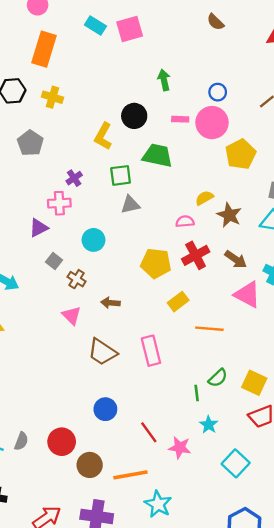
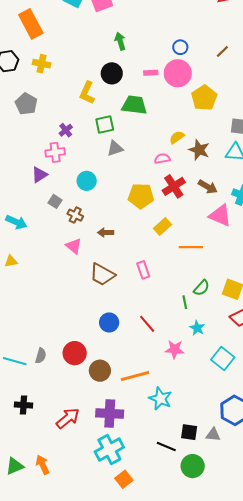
orange rectangle: (44, 49) -> (31, 24), turned -40
green arrow: (164, 80) -> (120, 41), moved
pink rectangle: (151, 351) -> (143, 270), size x0.7
red line: (149, 432) -> (147, 324), moved

